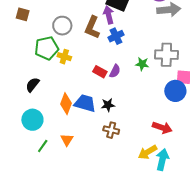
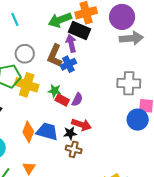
blue cross: (116, 36) -> (68, 64), moved
yellow cross: (64, 57) -> (27, 85), size x1.6
green star: (142, 64) -> (55, 91), moved
red arrow: (162, 128) -> (81, 125), moved
brown cross: (111, 130) -> (74, 149), moved

